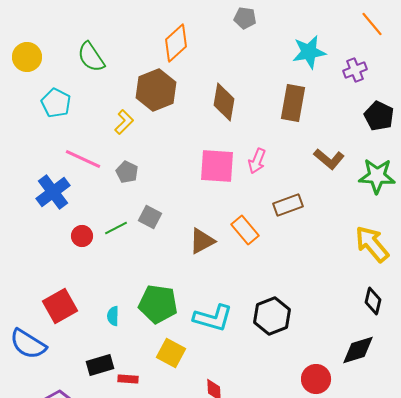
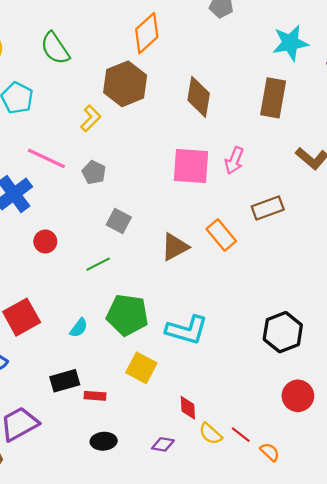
green line: (116, 228) -> (98, 264), moved
cyan semicircle: (113, 316) -> (79, 328), turned -144
black hexagon: (272, 316) -> (283, 332), moved

